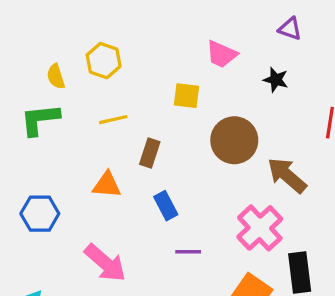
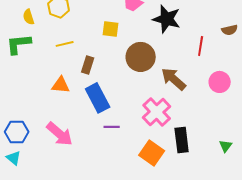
black star: (276, 80) -> (167, 19), size x1.8
blue rectangle: (166, 206) -> (98, 98), size x1.6
blue hexagon: (40, 214) -> (17, 132), moved

